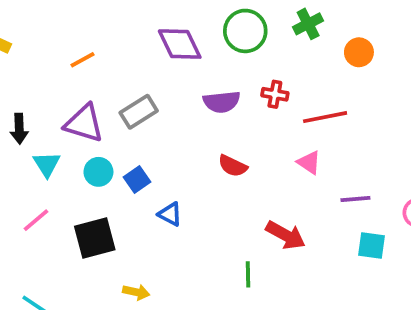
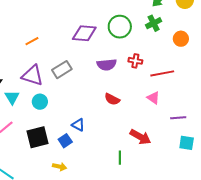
purple diamond: (180, 44) -> (84, 33), turned -60
blue square: (137, 179) -> (65, 141), moved

